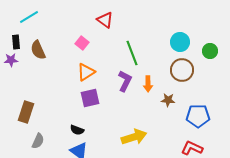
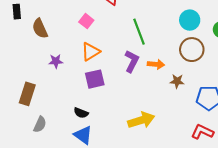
black rectangle: (16, 42) -> (17, 12), moved
purple star: (11, 60) -> (56, 61), moved
orange arrow: (148, 84) -> (156, 64), turned -84

